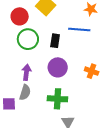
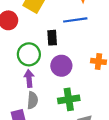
green circle: (28, 39) -> (29, 54), moved

